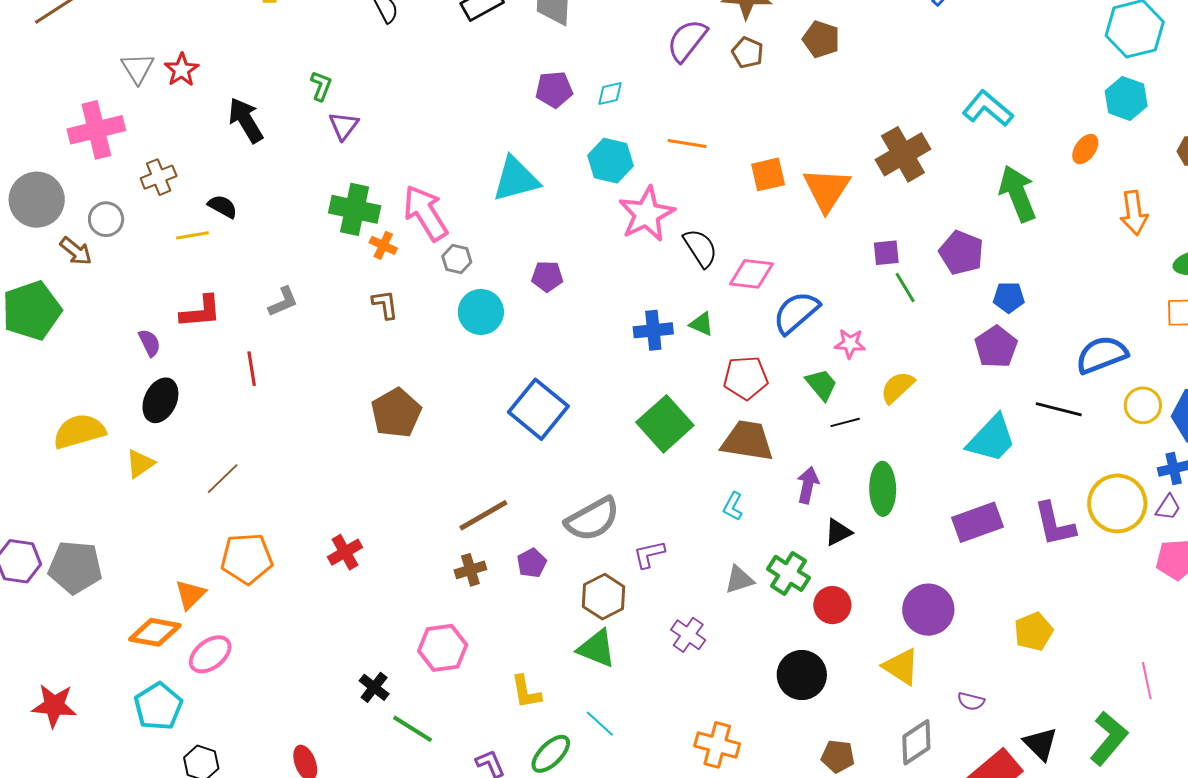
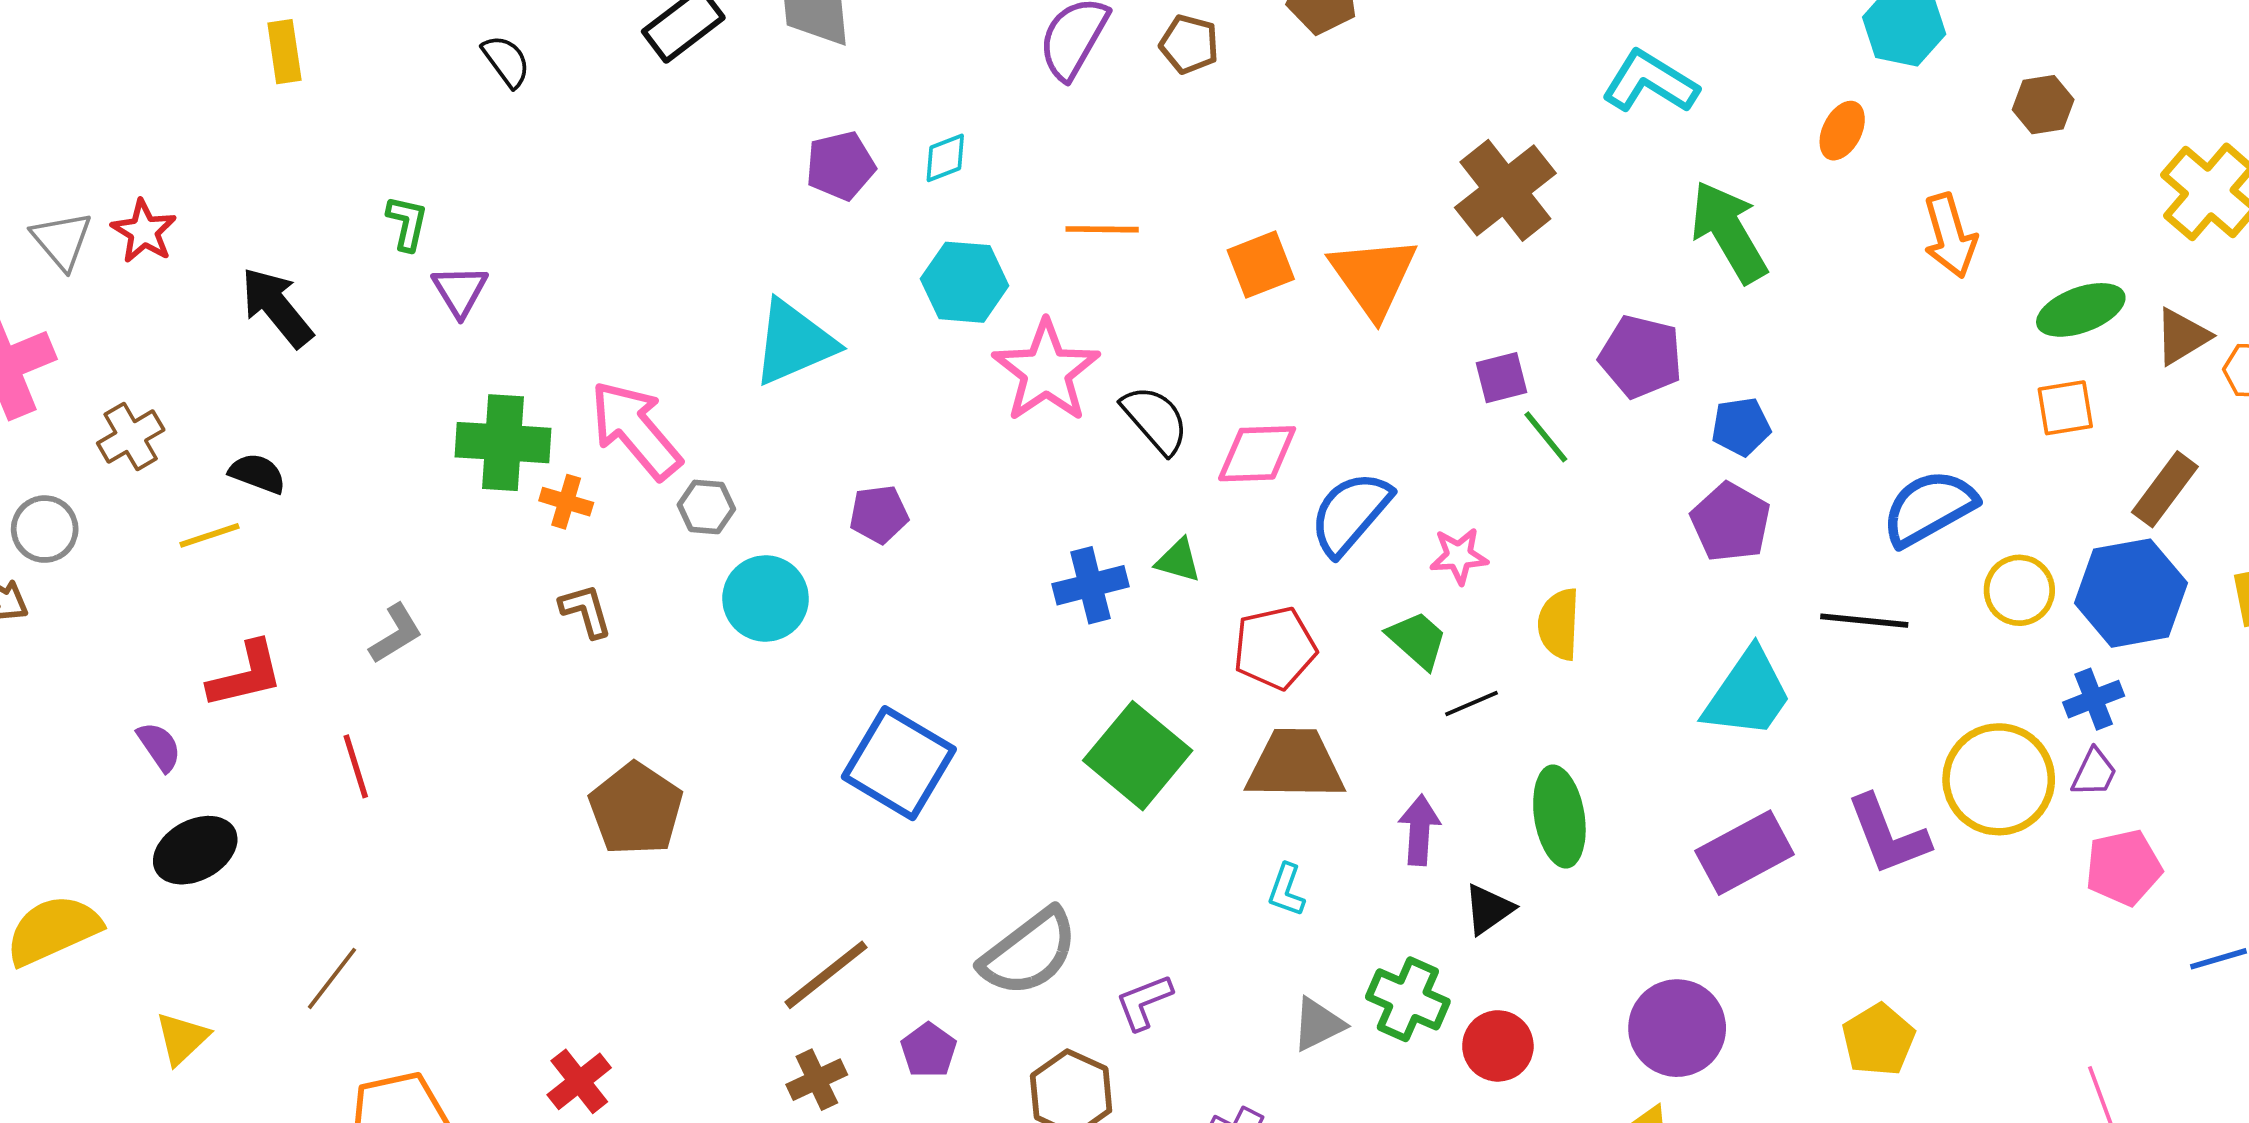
yellow semicircle: (897, 387) -> (1559, 624), turned -36
black ellipse: (160, 400) -> (195, 850), turned 45
yellow triangle: (140, 464) -> (182, 1038), moved

